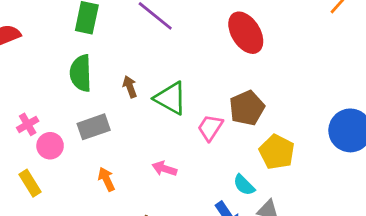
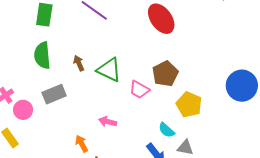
pink trapezoid: (210, 128) -> (139, 90), turned -90
orange arrow: (106, 179) -> (82, 144), moved

